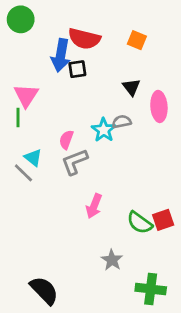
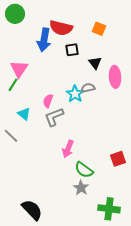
black square: (77, 69) -> (72, 50), moved
green line: (18, 118) -> (13, 85), turned 32
gray line: (23, 173) -> (11, 136), moved
green semicircle: (140, 223) -> (84, 170), moved

